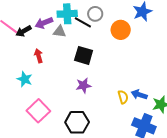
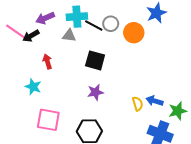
gray circle: (95, 14) -> (111, 24), moved
purple arrow: (44, 23) -> (45, 18), moved
pink square: (38, 111) -> (48, 120), turned -35

